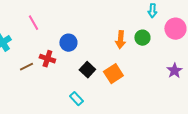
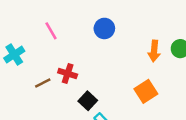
blue circle: (68, 43) -> (104, 28), moved
black square: (87, 70) -> (88, 101), moved

